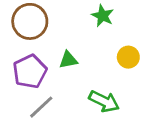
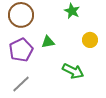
gray line: (41, 107) -> (21, 84), moved

